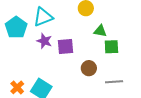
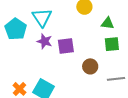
cyan triangle: (43, 17) -> (42, 17), turned -40
green triangle: (100, 31) -> (108, 23), moved

